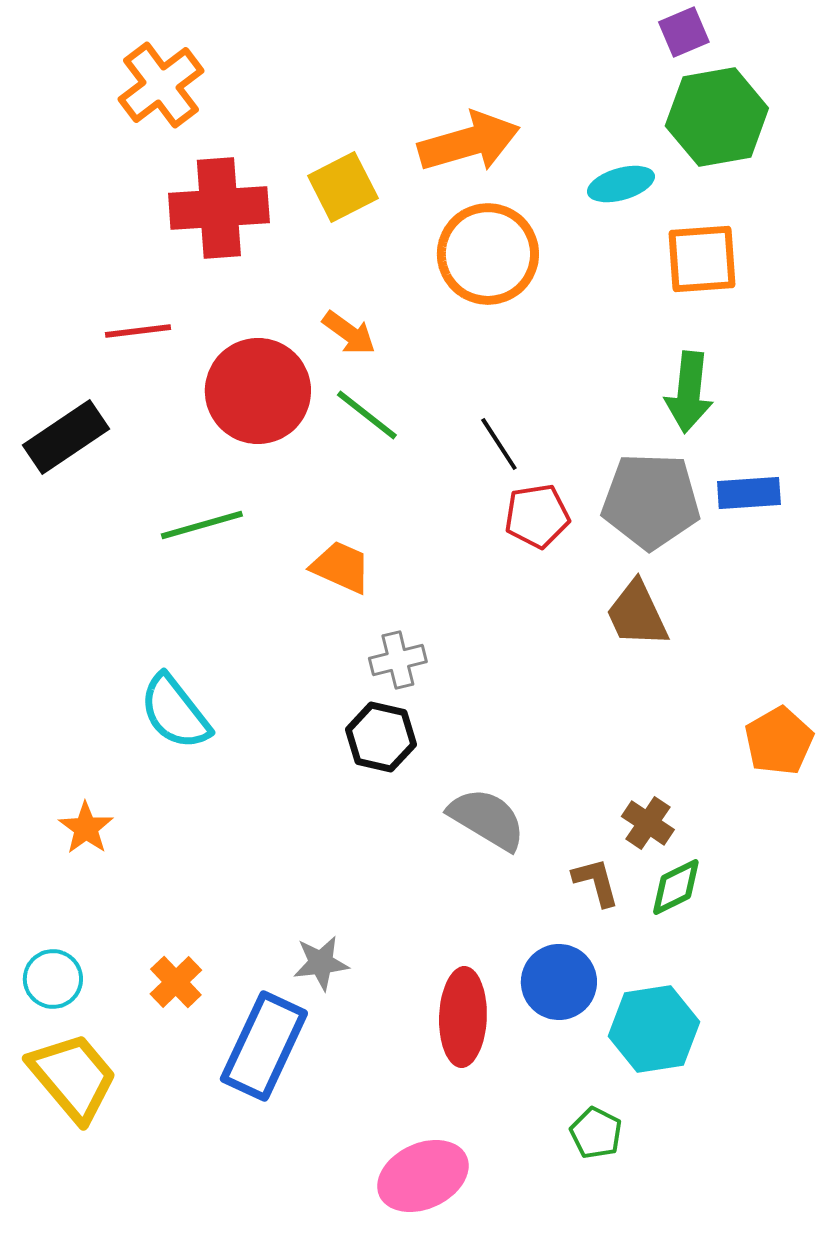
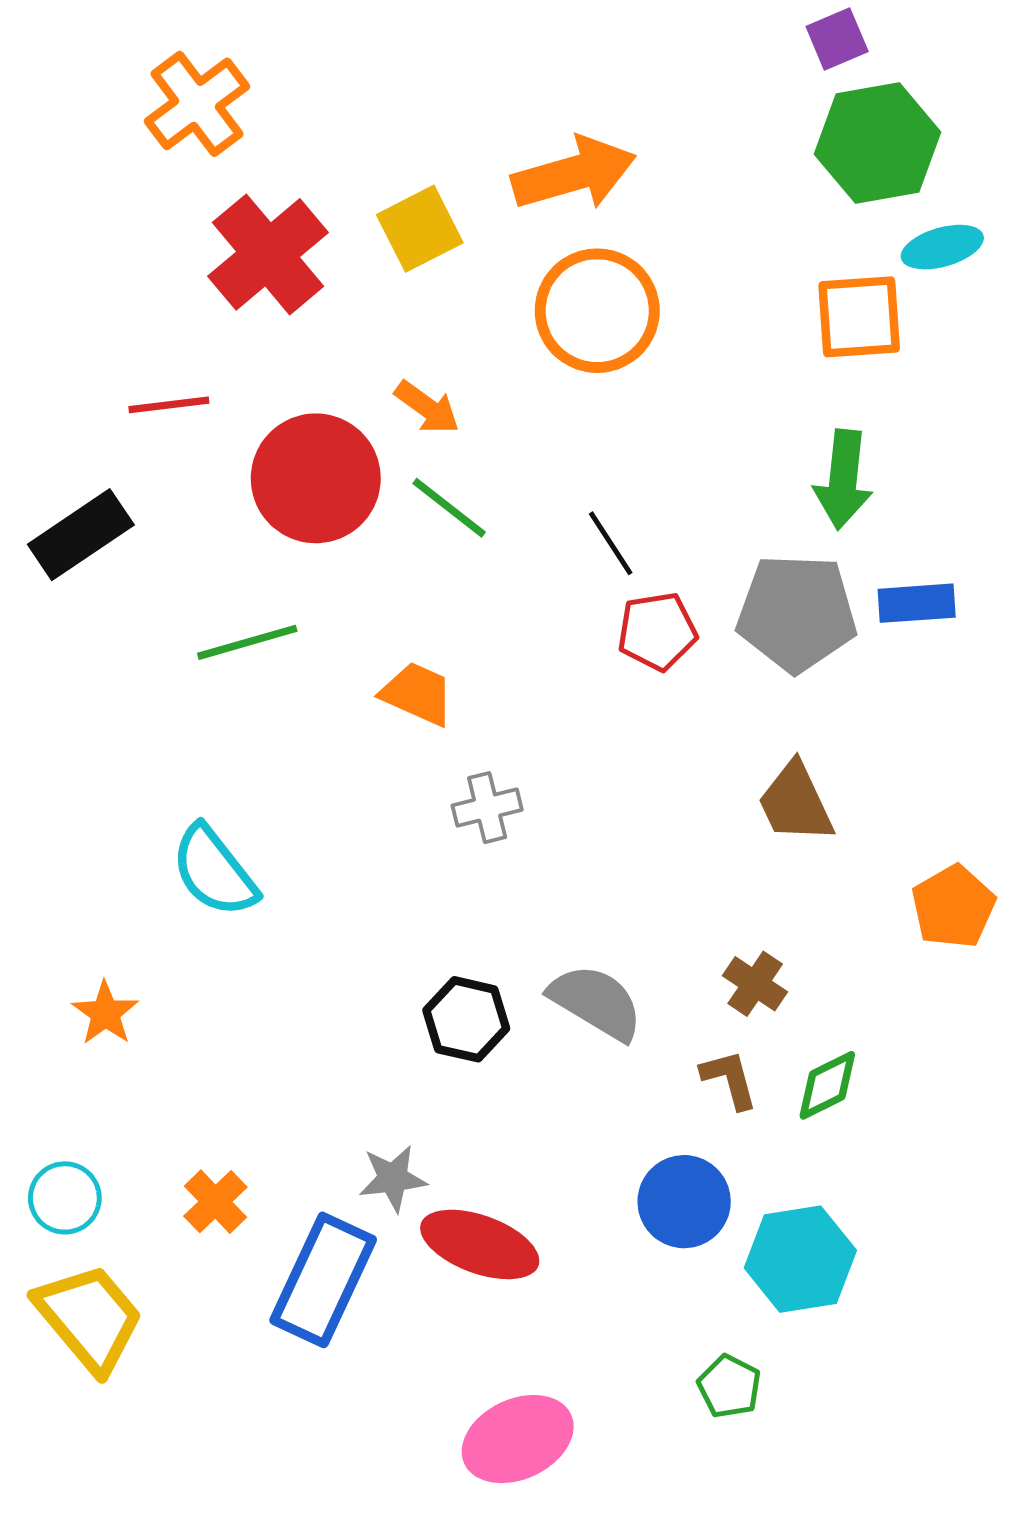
cyan ellipse: (621, 184) -> (942, 247), moved
red cross: (219, 208) -> (268, 254), turned -36
brown trapezoid: (637, 614) -> (795, 803), moved
black hexagon: (381, 737) -> (466, 1019), moved
brown cross: (648, 823) -> (755, 984), moved
red ellipse: (463, 1017) -> (480, 1244), moved, turned -72

